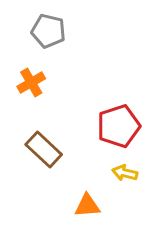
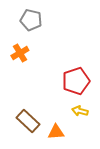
brown rectangle: (44, 150) -> (28, 121), moved

